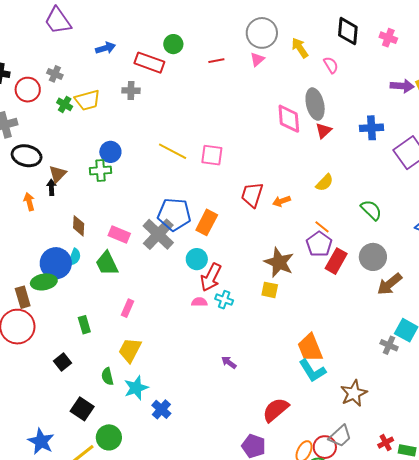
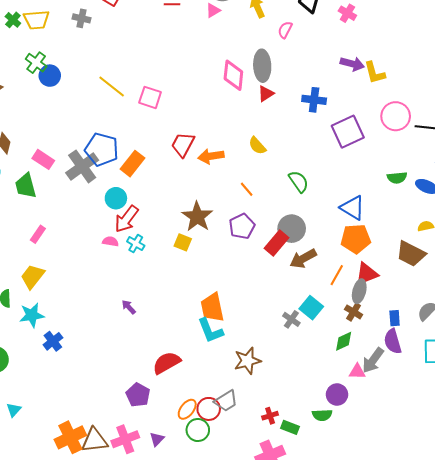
pink semicircle: (331, 65) -> (285, 30), turned -132
green cross: (101, 170) -> (36, 63), moved, turned 30
yellow semicircle: (325, 183) -> (257, 146), turned 84
orange arrow: (282, 201) -> (211, 156), size x1.4
purple pentagon: (319, 244) -> (242, 226), moved
red rectangle: (336, 261) -> (277, 243), moved

